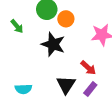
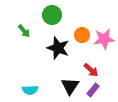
orange circle: (66, 19) -> (82, 35), moved

